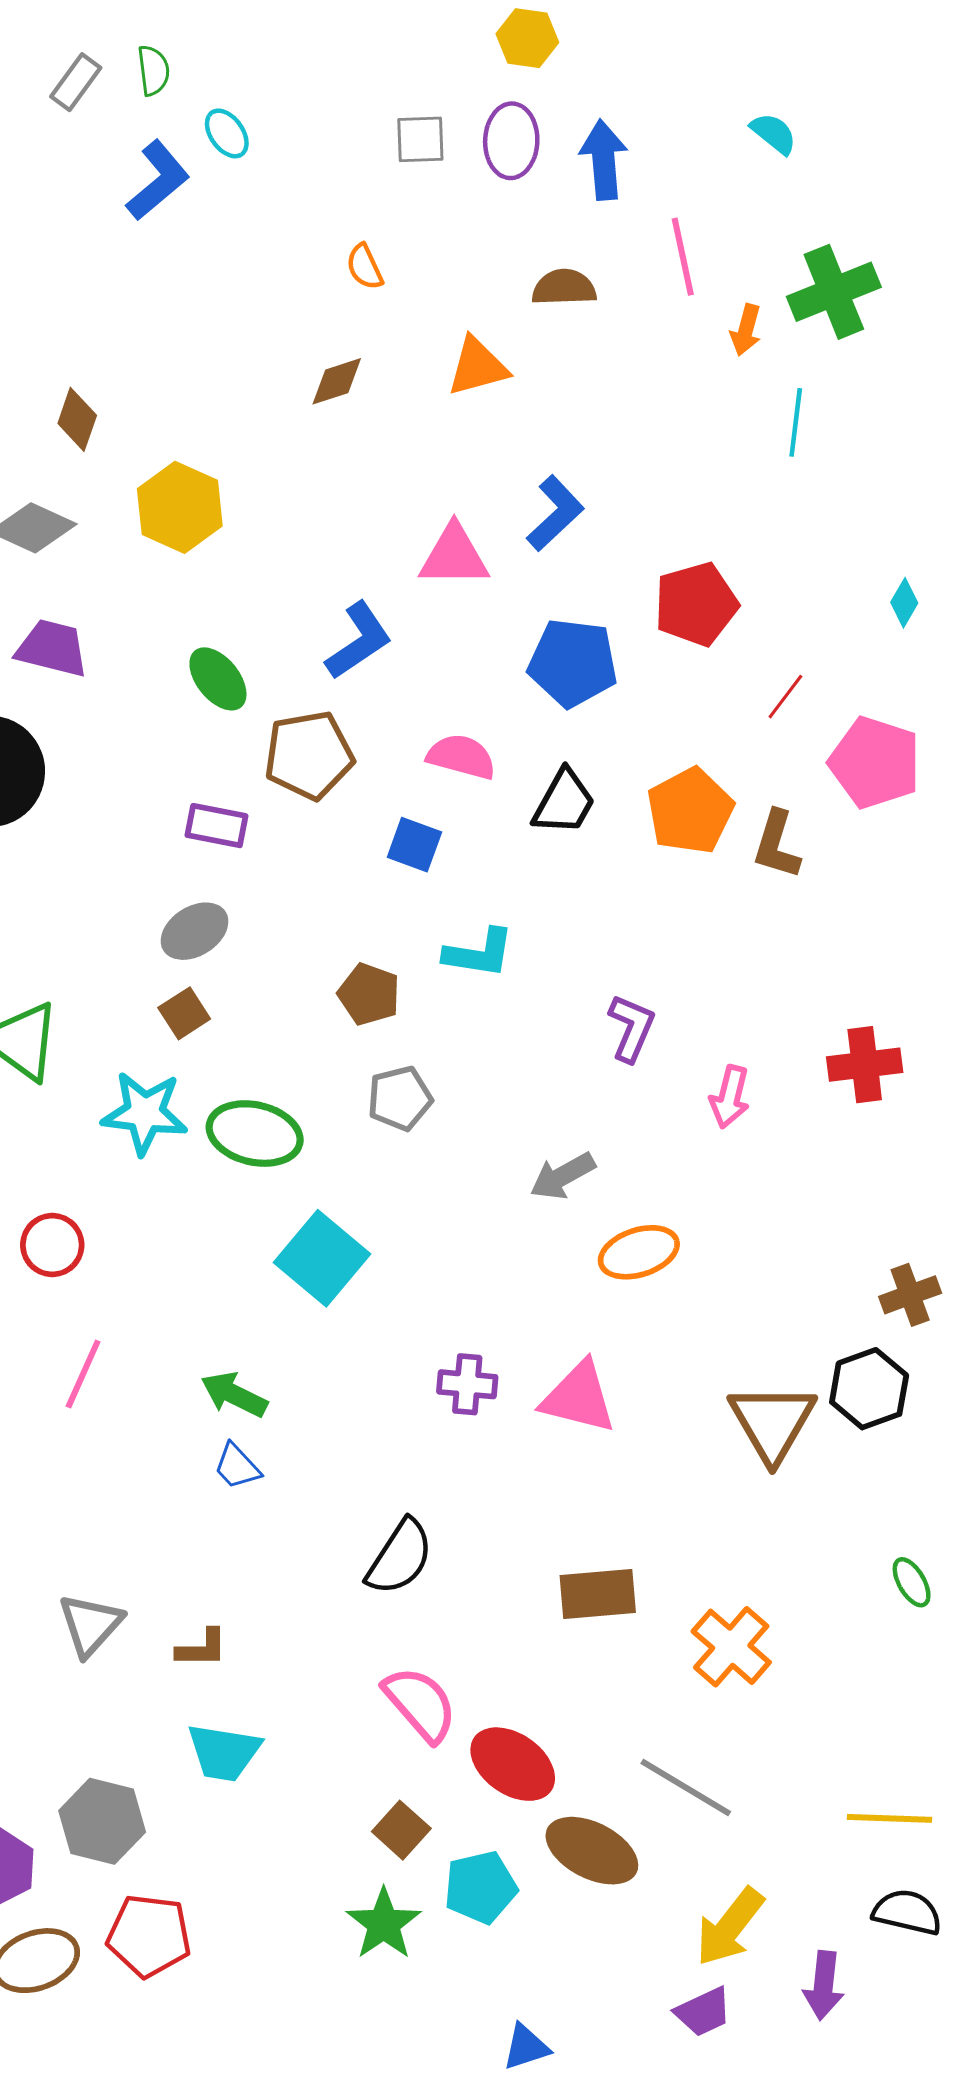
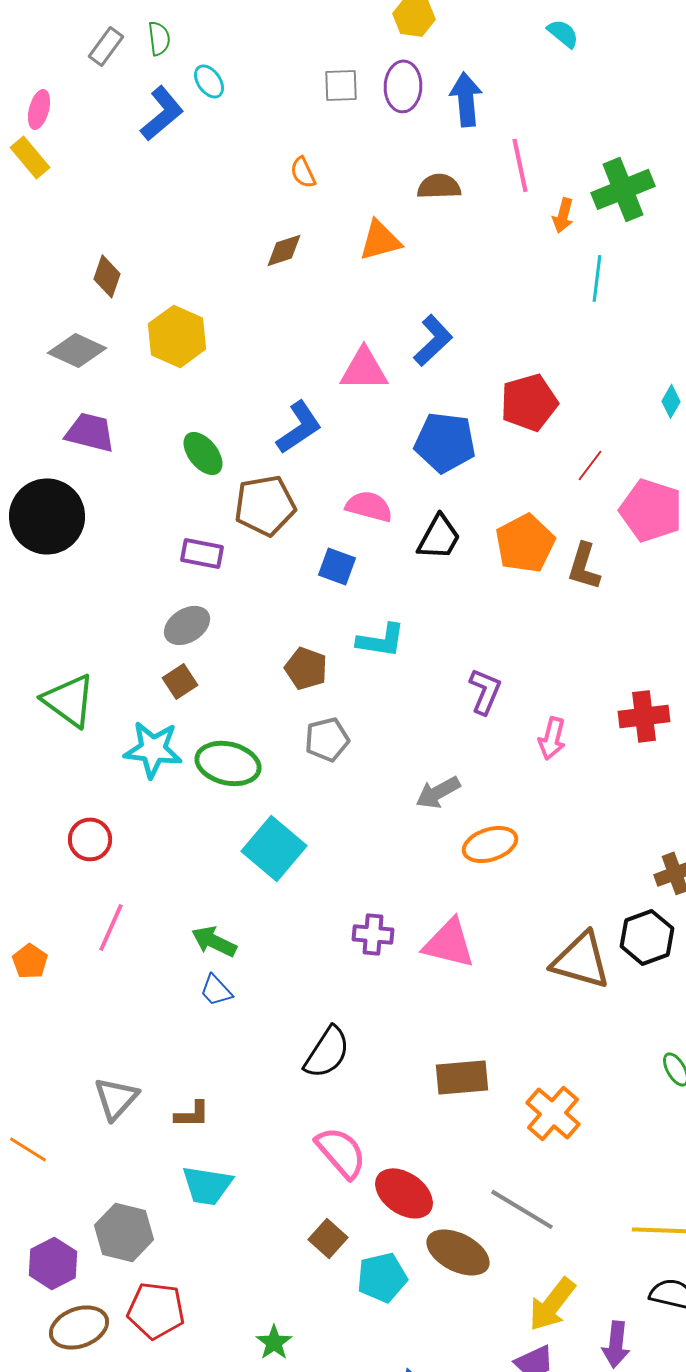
cyan semicircle: (774, 133) -> (563, 33), moved
brown triangle: (772, 1422) -> (581, 960), turned -44
green star: (384, 1924) -> (274, 1342), moved, size x0.7

